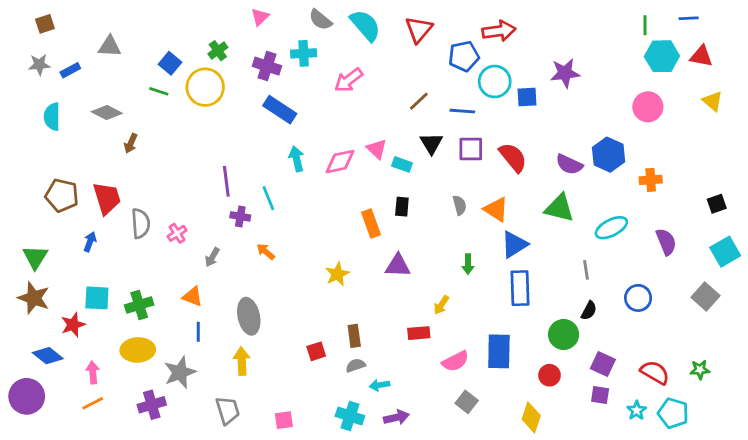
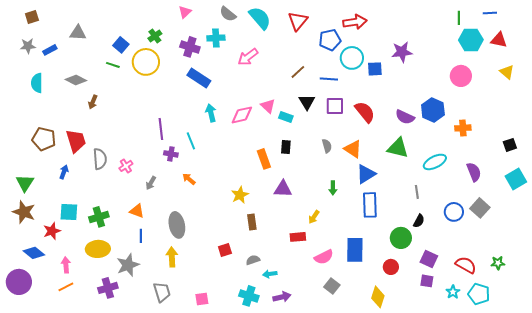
gray square: (706, 297) -> (480, 208), moved
brown rectangle: (354, 336) -> (252, 222), moved

